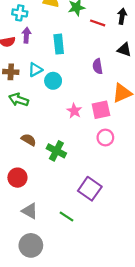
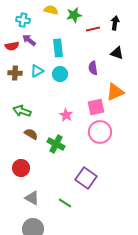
red line: (98, 23) -> (93, 29), turned -32
purple arrow: (26, 35) -> (29, 40), turned -56
cyan circle: (53, 81) -> (60, 74), moved
green arrow: (19, 100) -> (22, 111), moved
pink star: (74, 111) -> (66, 115), moved
pink circle: (105, 138) -> (100, 132), size x1.5

